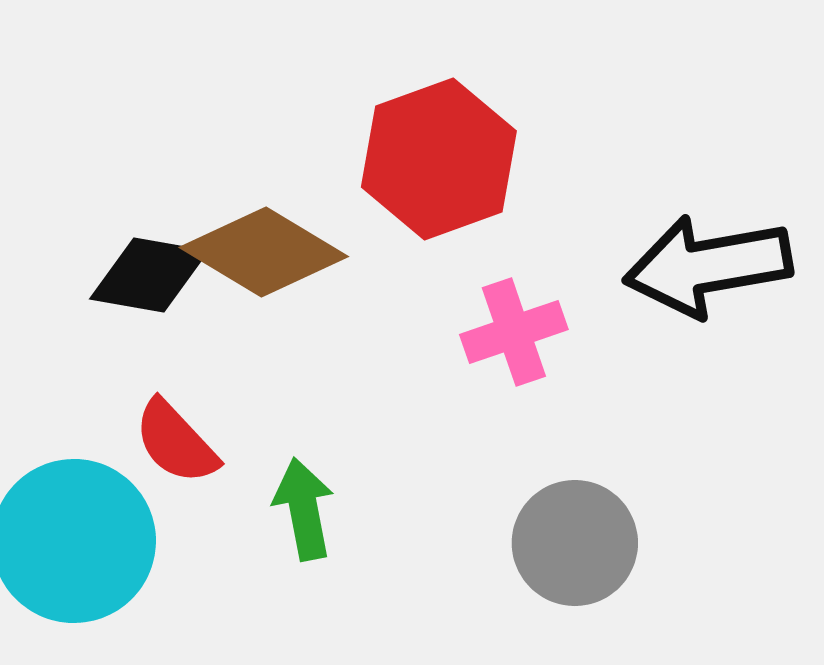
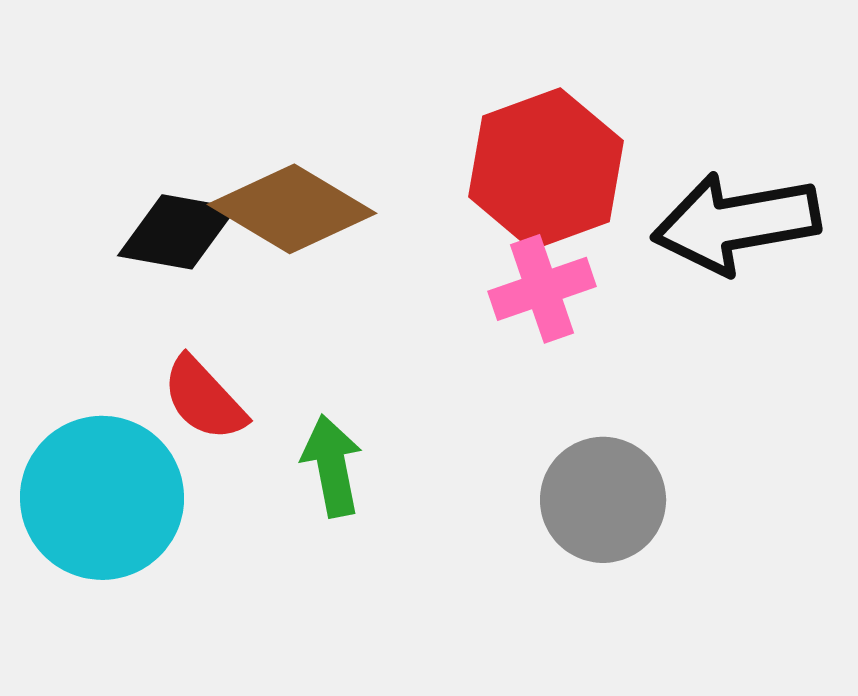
red hexagon: (439, 159) -> (546, 169), moved

